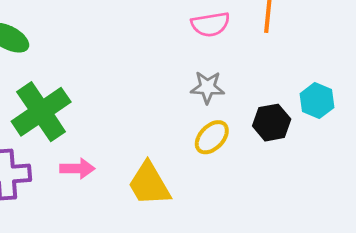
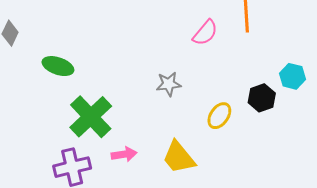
pink semicircle: (210, 24) -> (205, 33), turned -32
gray star: (207, 87) -> (169, 84), moved

